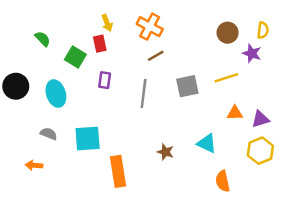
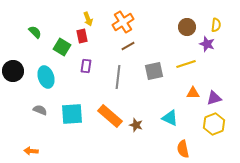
orange cross: (150, 27) -> (123, 22), turned 30
orange arrow: (34, 165) -> (31, 151), moved
orange rectangle: (118, 171) -> (110, 116), moved, turned -40

